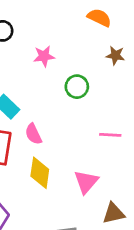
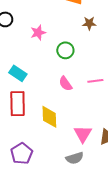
pink semicircle: (33, 134) -> (65, 84), moved
pink triangle: (86, 182) -> (83, 134), moved

